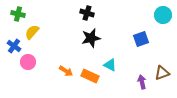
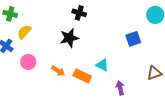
black star: (91, 38) -> (69, 38), moved
pink circle: (28, 62) -> (28, 62), moved
purple arrow: (142, 82) -> (120, 88), moved

